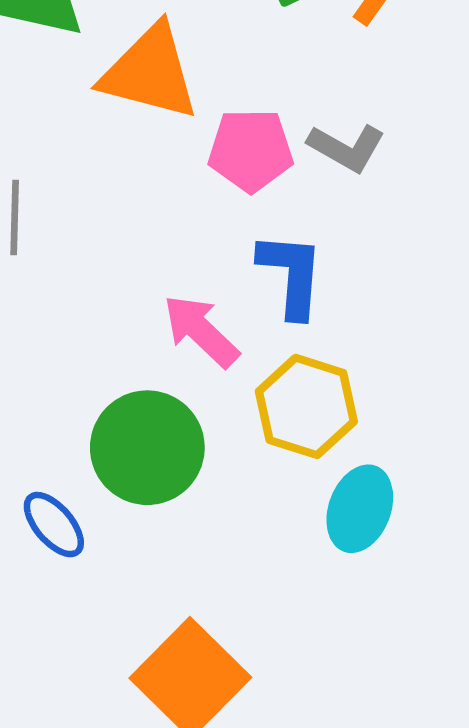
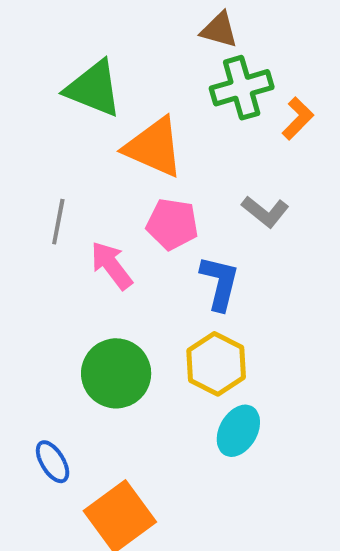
pink pentagon: (251, 150) -> (172, 224), moved
pink arrow: (201, 331) -> (112, 265), moved
blue ellipse: (54, 525) -> (53, 462), moved

